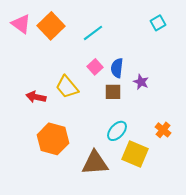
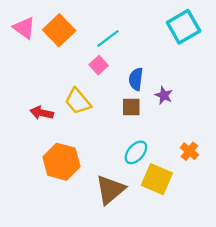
cyan square: (158, 23) -> (184, 27), size x1.8
pink square: (95, 67) -> (99, 65), moved
brown triangle: (95, 163) -> (110, 190), turned -36

